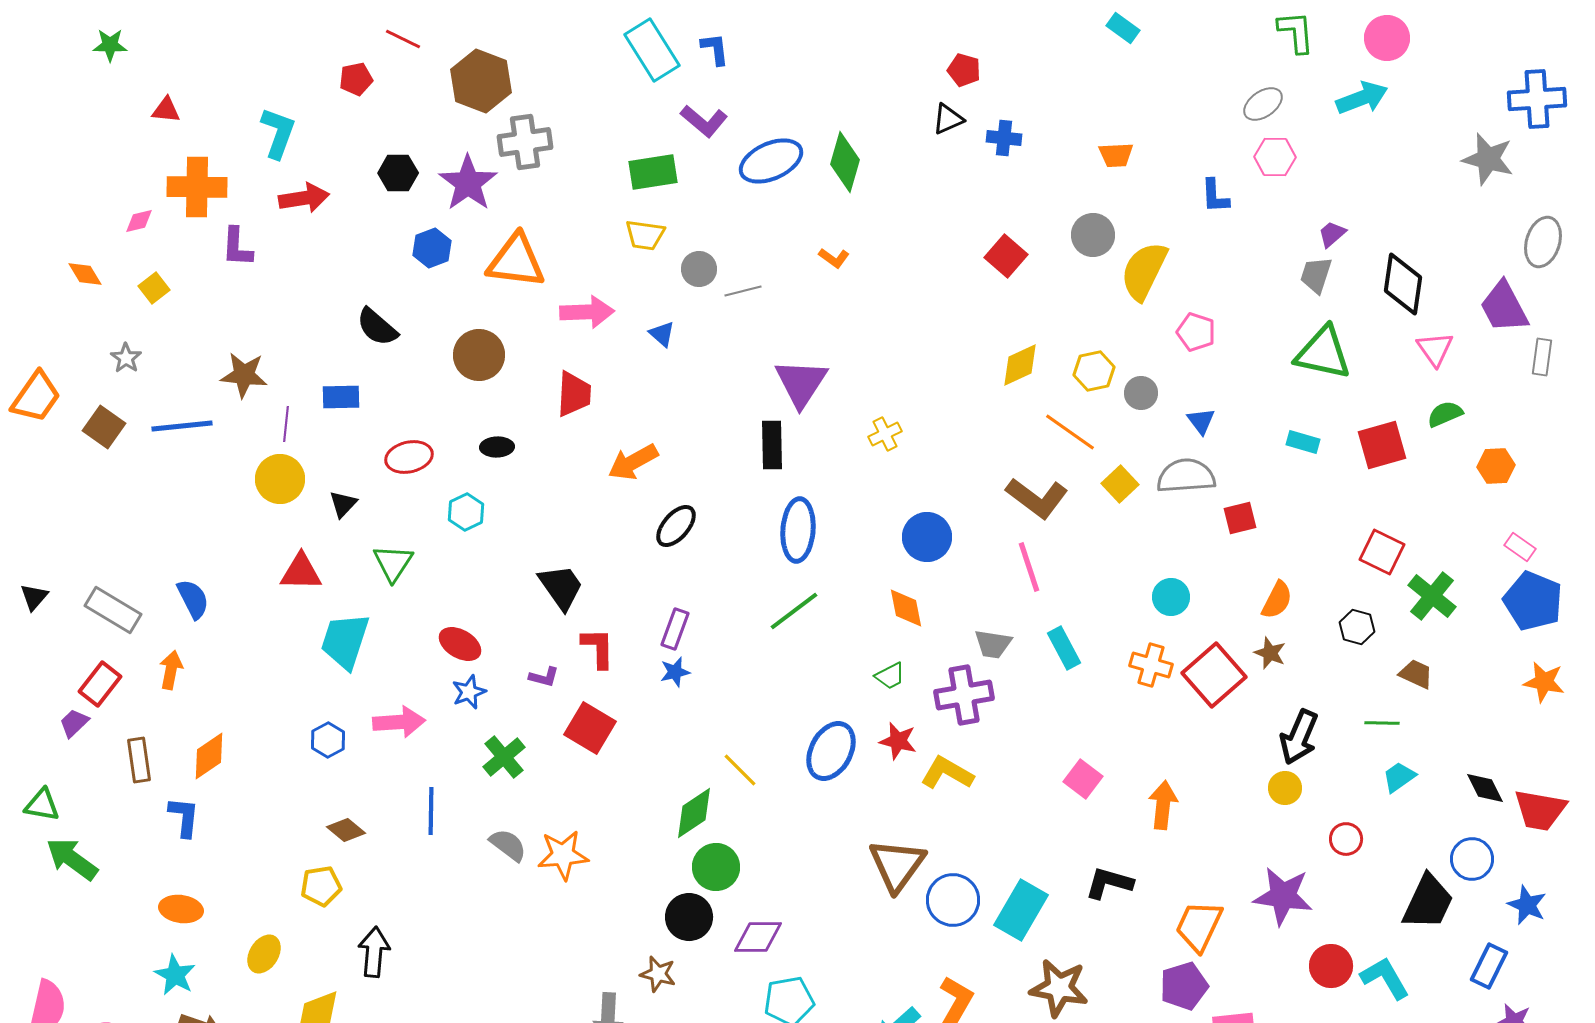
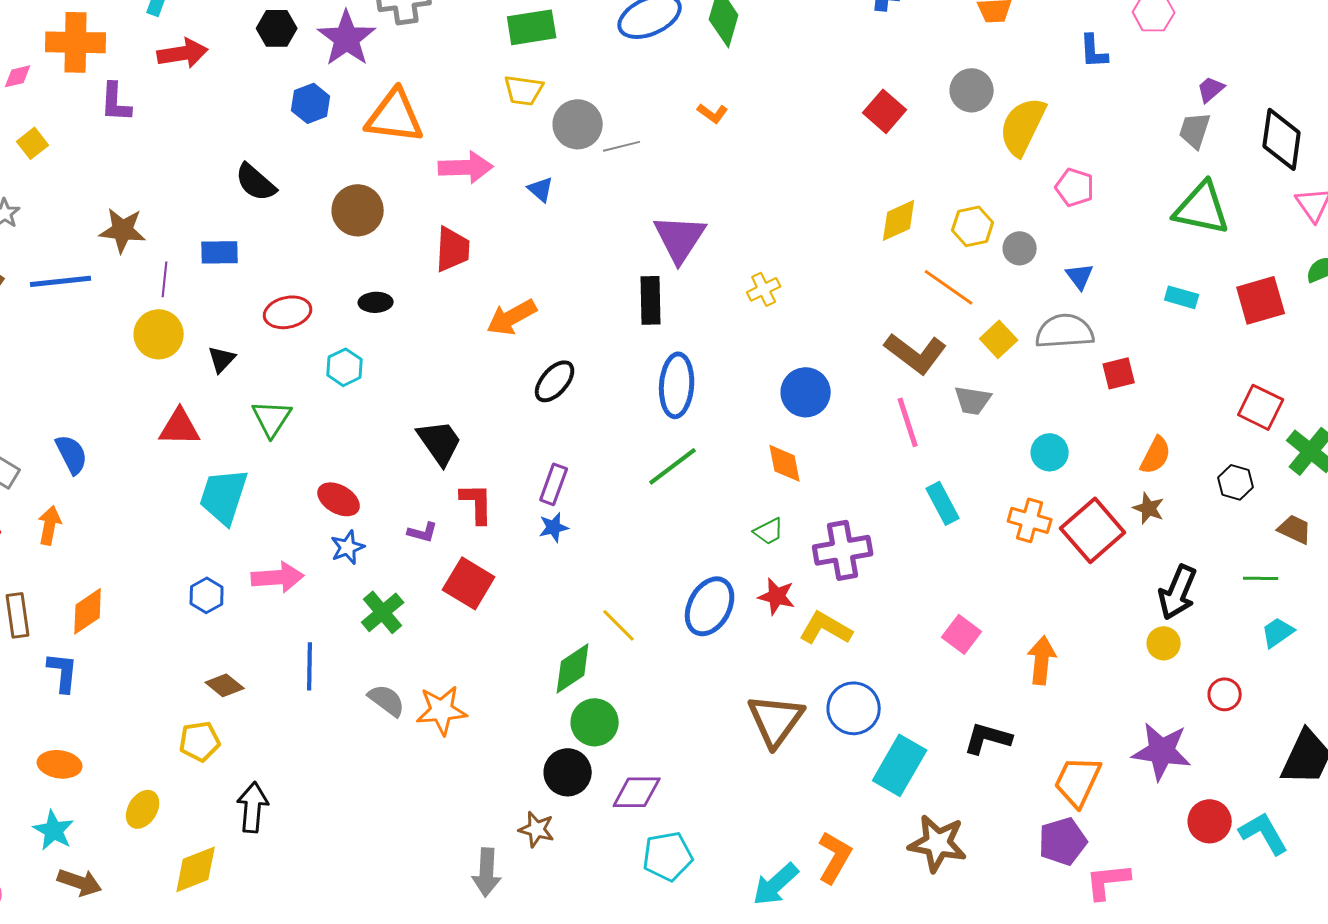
gray circle: (699, 269) -> (578, 124), size x1.4
gray trapezoid: (993, 644) -> (973, 400), moved
blue circle: (953, 900) -> (854, 708), moved

